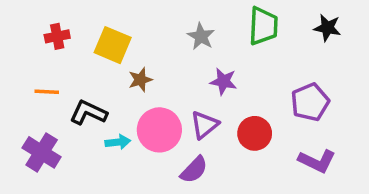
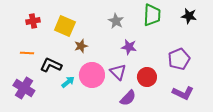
purple triangle: (204, 125) -> (118, 72), turned -36
cyan arrow: (118, 142) -> (68, 82), turned -32
purple semicircle: (194, 170) -> (128, 98), moved

